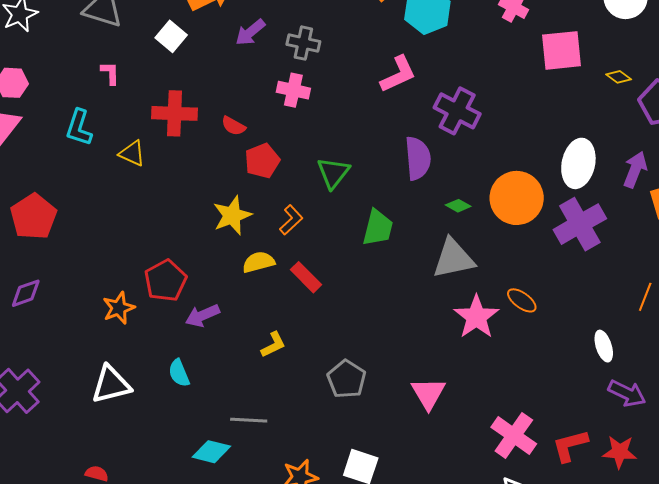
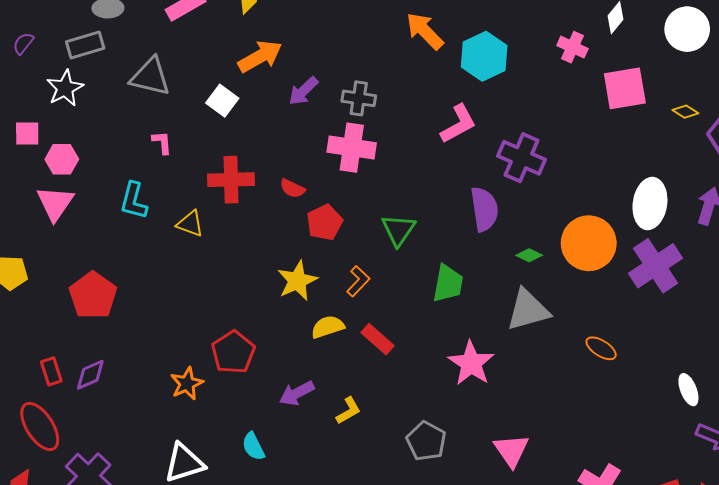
pink cross: (293, 90) -> (352, 148), size x1.4
purple arrow: (202, 316) -> (297, 393), moved
pink star: (476, 317) -> (471, 363), moved

